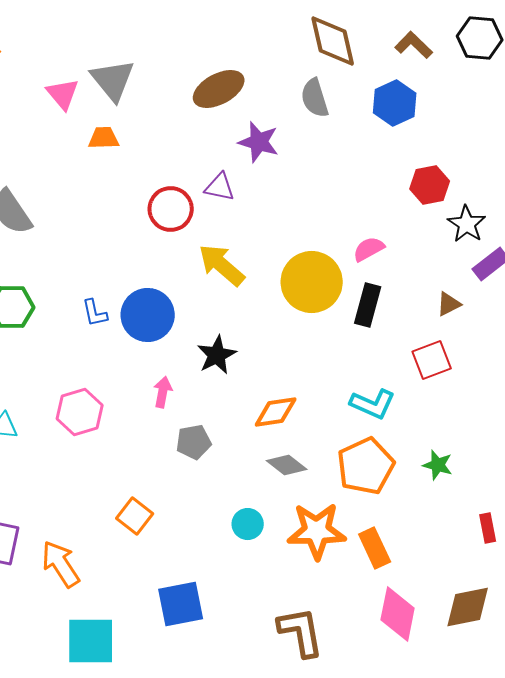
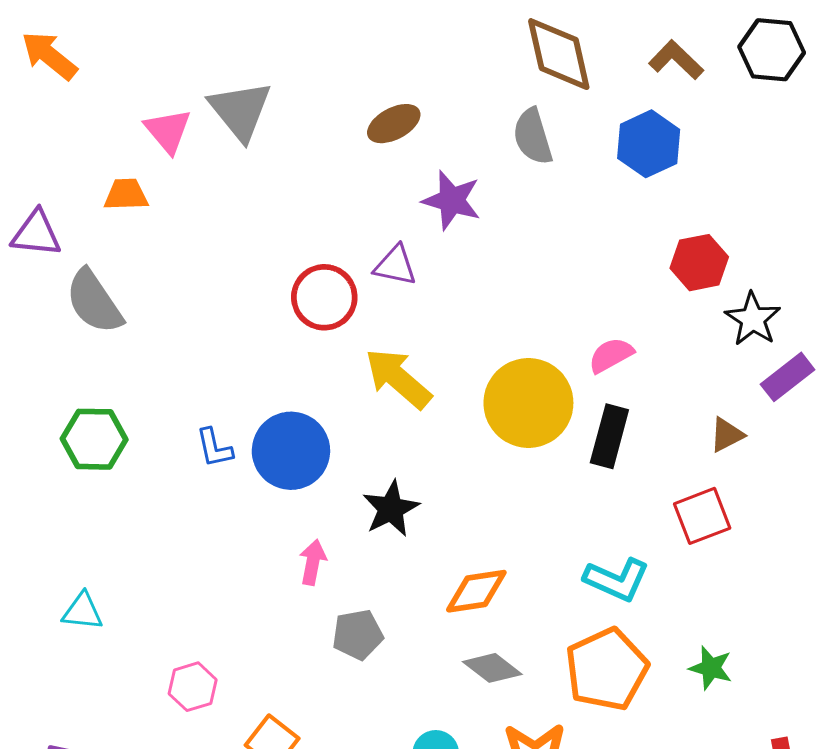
brown ellipse: (219, 89) -> (394, 124), size x0.7
orange trapezoid: (104, 138) -> (126, 195), moved
pink hexagon: (80, 412) -> (193, 687), moved, size x0.7

